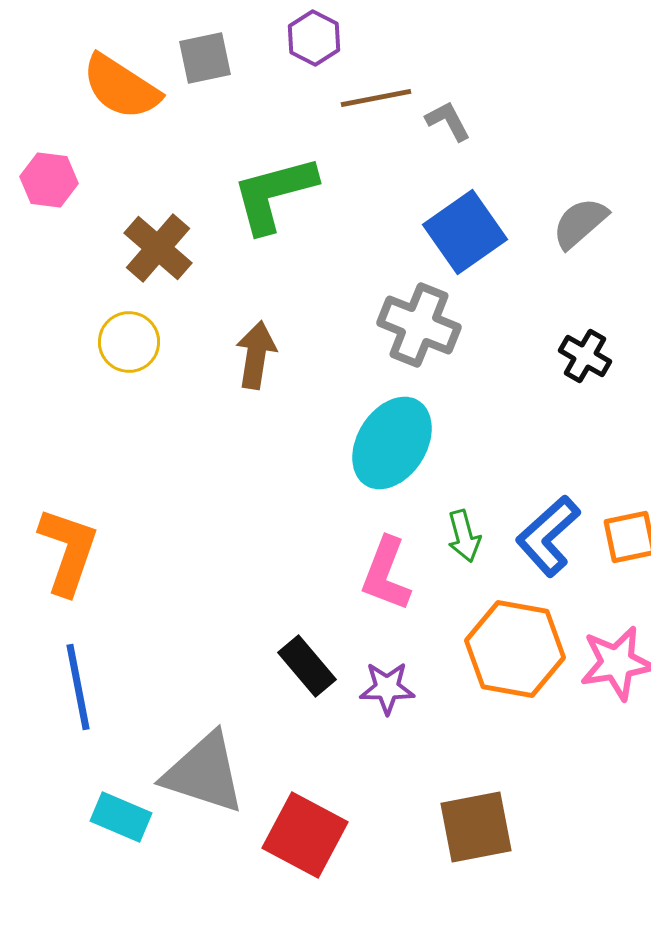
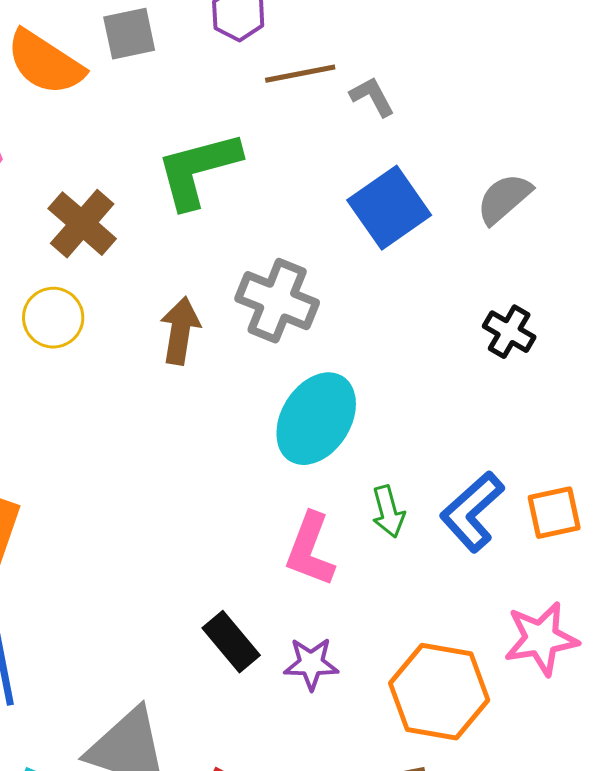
gray cross: (419, 325) -> (277, 301), moved
orange hexagon: (515, 649) -> (439, 692), moved

